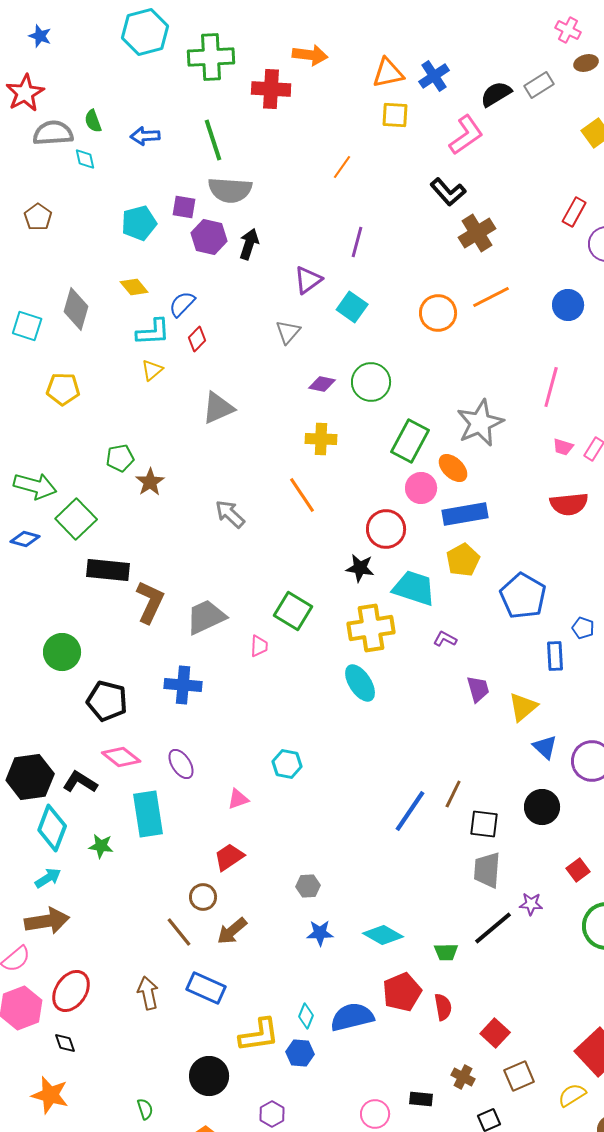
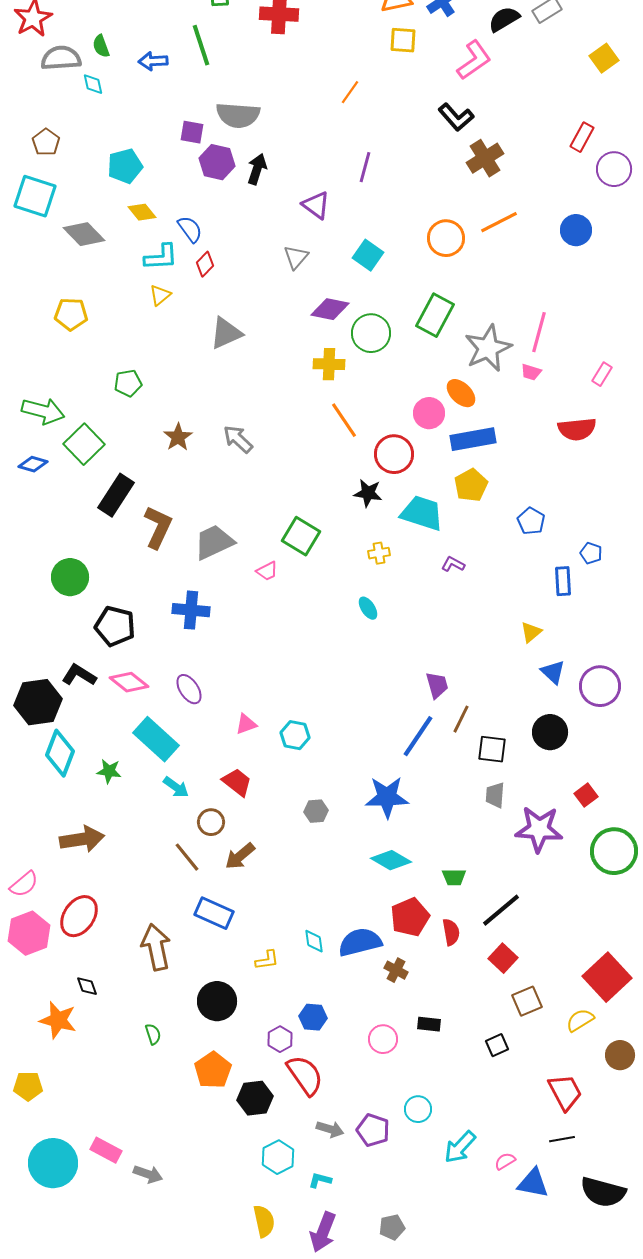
green line: (213, 140) -> (201, 45), moved
cyan pentagon: (139, 223) -> (125, 166), moved
purple triangle: (308, 280) -> (316, 205), turned -48
blue semicircle: (182, 304) -> (190, 229), turned 100
cyan square: (352, 307) -> (368, 255), moved
gray diamond: (76, 309) -> (84, 234), turned -60
cyan square: (27, 326) -> (35, 196), moved, size x1.4
green circle: (371, 382) -> (371, 333), moved
purple diamond: (322, 384) -> (330, 309), size x1.4
pink line: (551, 387) -> (539, 332), moved
green rectangle: (410, 441) -> (435, 315), moved
pink trapezoid: (563, 447) -> (531, 372), moved
brown star: (150, 482) -> (178, 437), moved
orange line: (302, 495) -> (344, 420), moved
black rectangle: (108, 570) -> (116, 495), turned -63
blue pentagon: (523, 596) -> (531, 521), size x0.6
yellow cross: (371, 628) -> (379, 553), size x0.5
pink trapezoid: (259, 646) -> (267, 571), turned 60
cyan ellipse: (360, 683) -> (368, 608), size x0.6
purple trapezoid: (478, 689) -> (437, 685), moved
yellow triangle: (523, 707) -> (531, 632), size x0.7
cyan hexagon: (287, 764) -> (295, 735), moved
black L-shape: (80, 782) -> (79, 675), moved
cyan rectangle: (148, 814) -> (156, 739), turned -39
red trapezoid: (229, 857) -> (237, 782), turned 72
gray trapezoid: (487, 870) -> (495, 795), size x0.7
cyan arrow: (48, 878) -> (176, 787), moved, turned 68
purple star: (531, 904) -> (539, 829), size x2.0
brown arrow: (47, 921) -> (82, 839), moved
black line: (493, 928) -> (501, 910), moved
blue star: (320, 933) -> (387, 797), moved, size x1.6
brown arrow: (148, 993) -> (156, 947), moved, size x1.4
cyan diamond: (306, 1016) -> (314, 941), turned -30
yellow L-shape: (259, 1035) -> (267, 960), size x0.6
black diamond: (65, 1043) -> (87, 986), moved
blue hexagon: (300, 1053) -> (313, 1017), moved
brown cross: (463, 1077) -> (396, 970), moved

